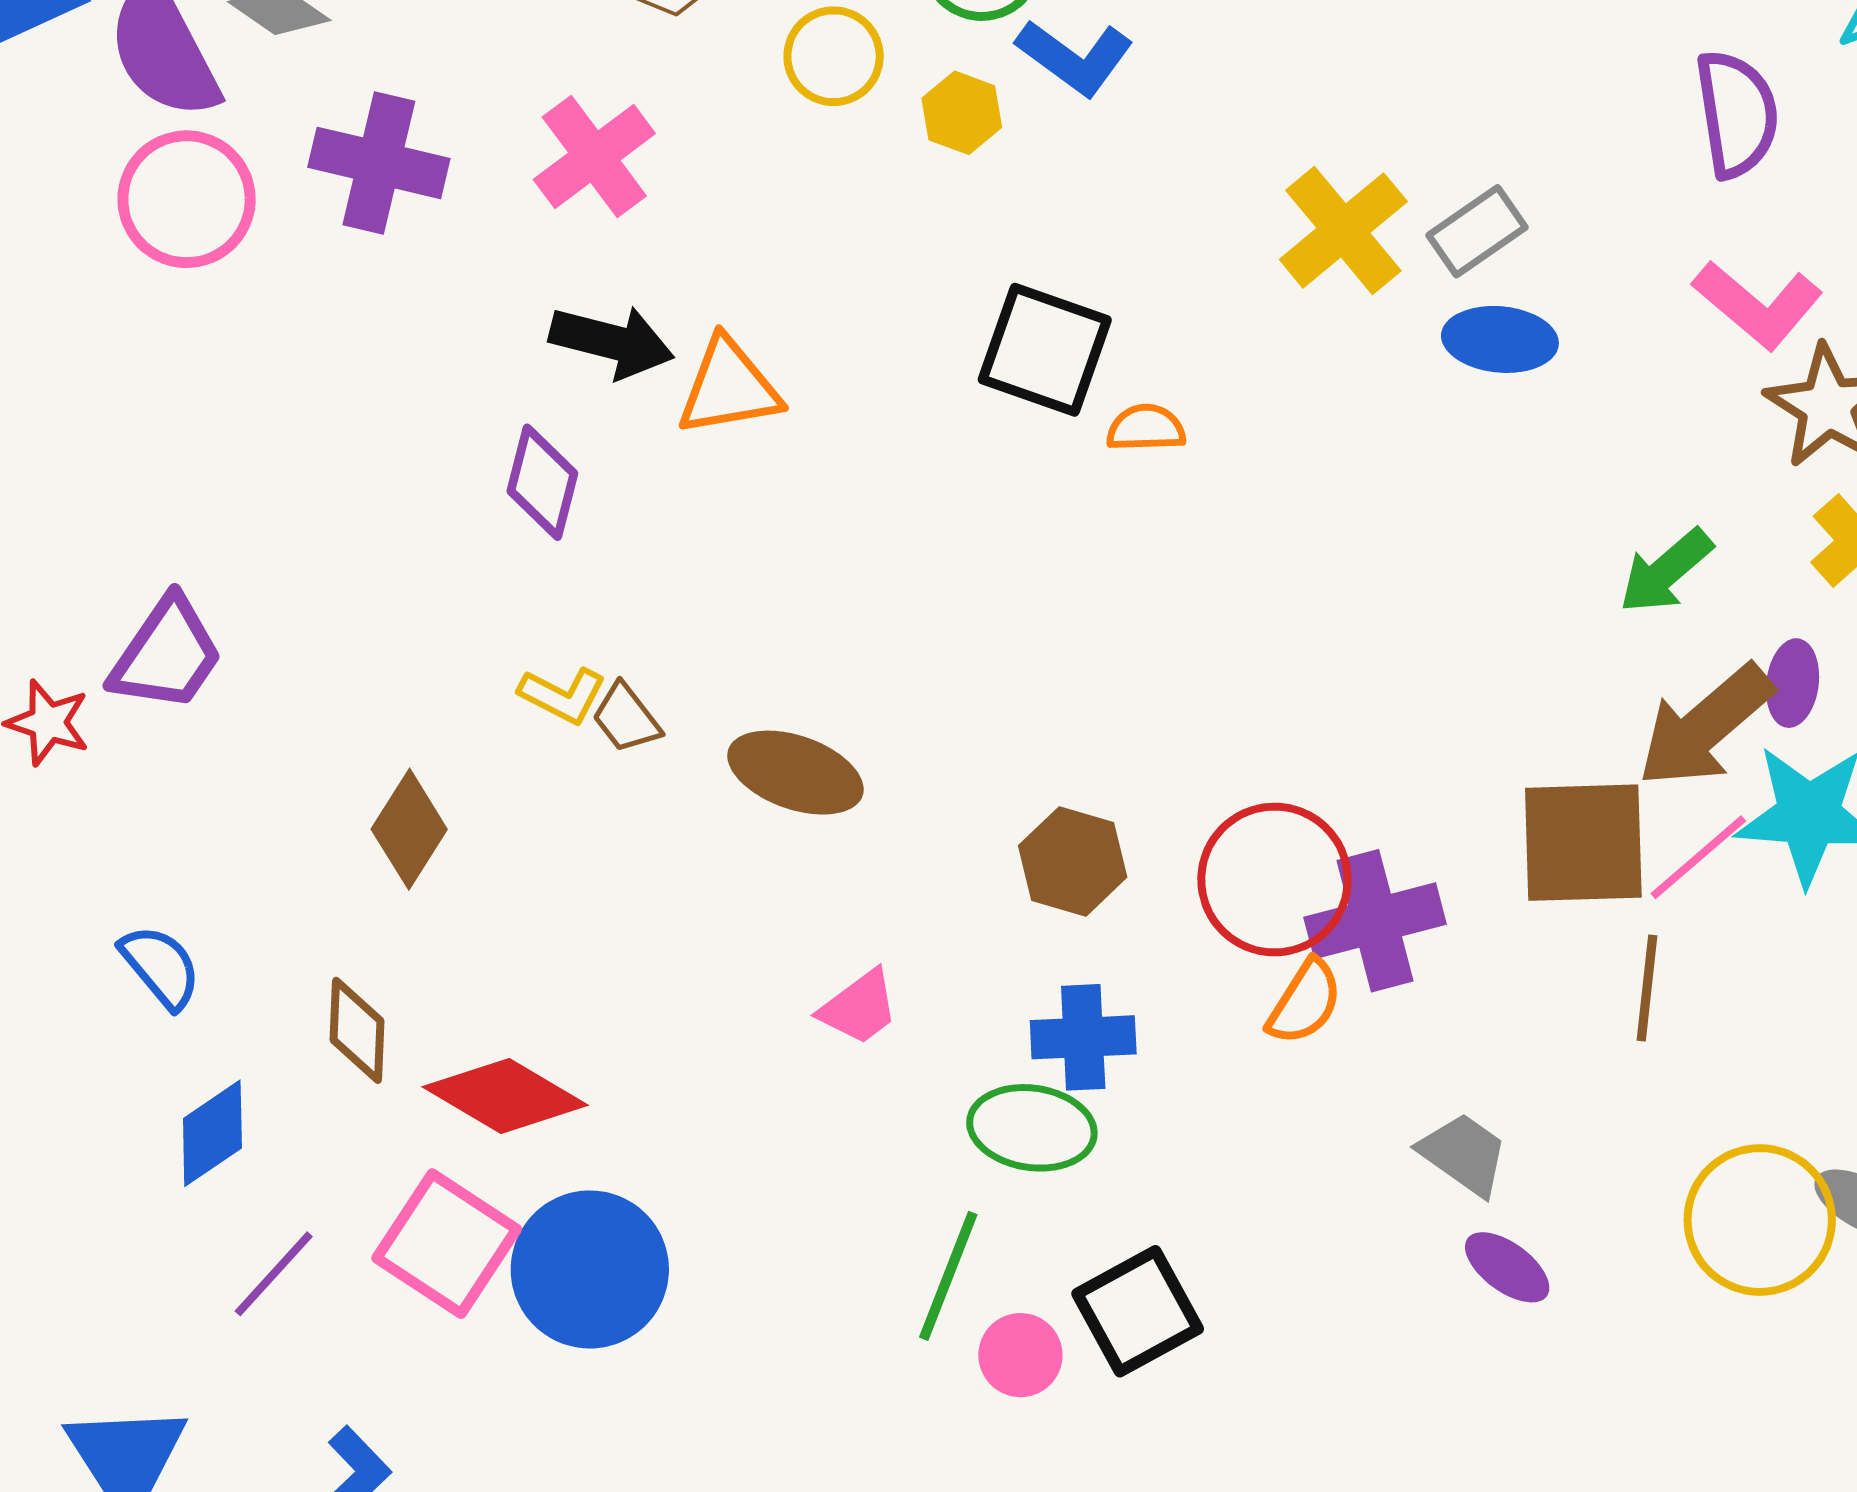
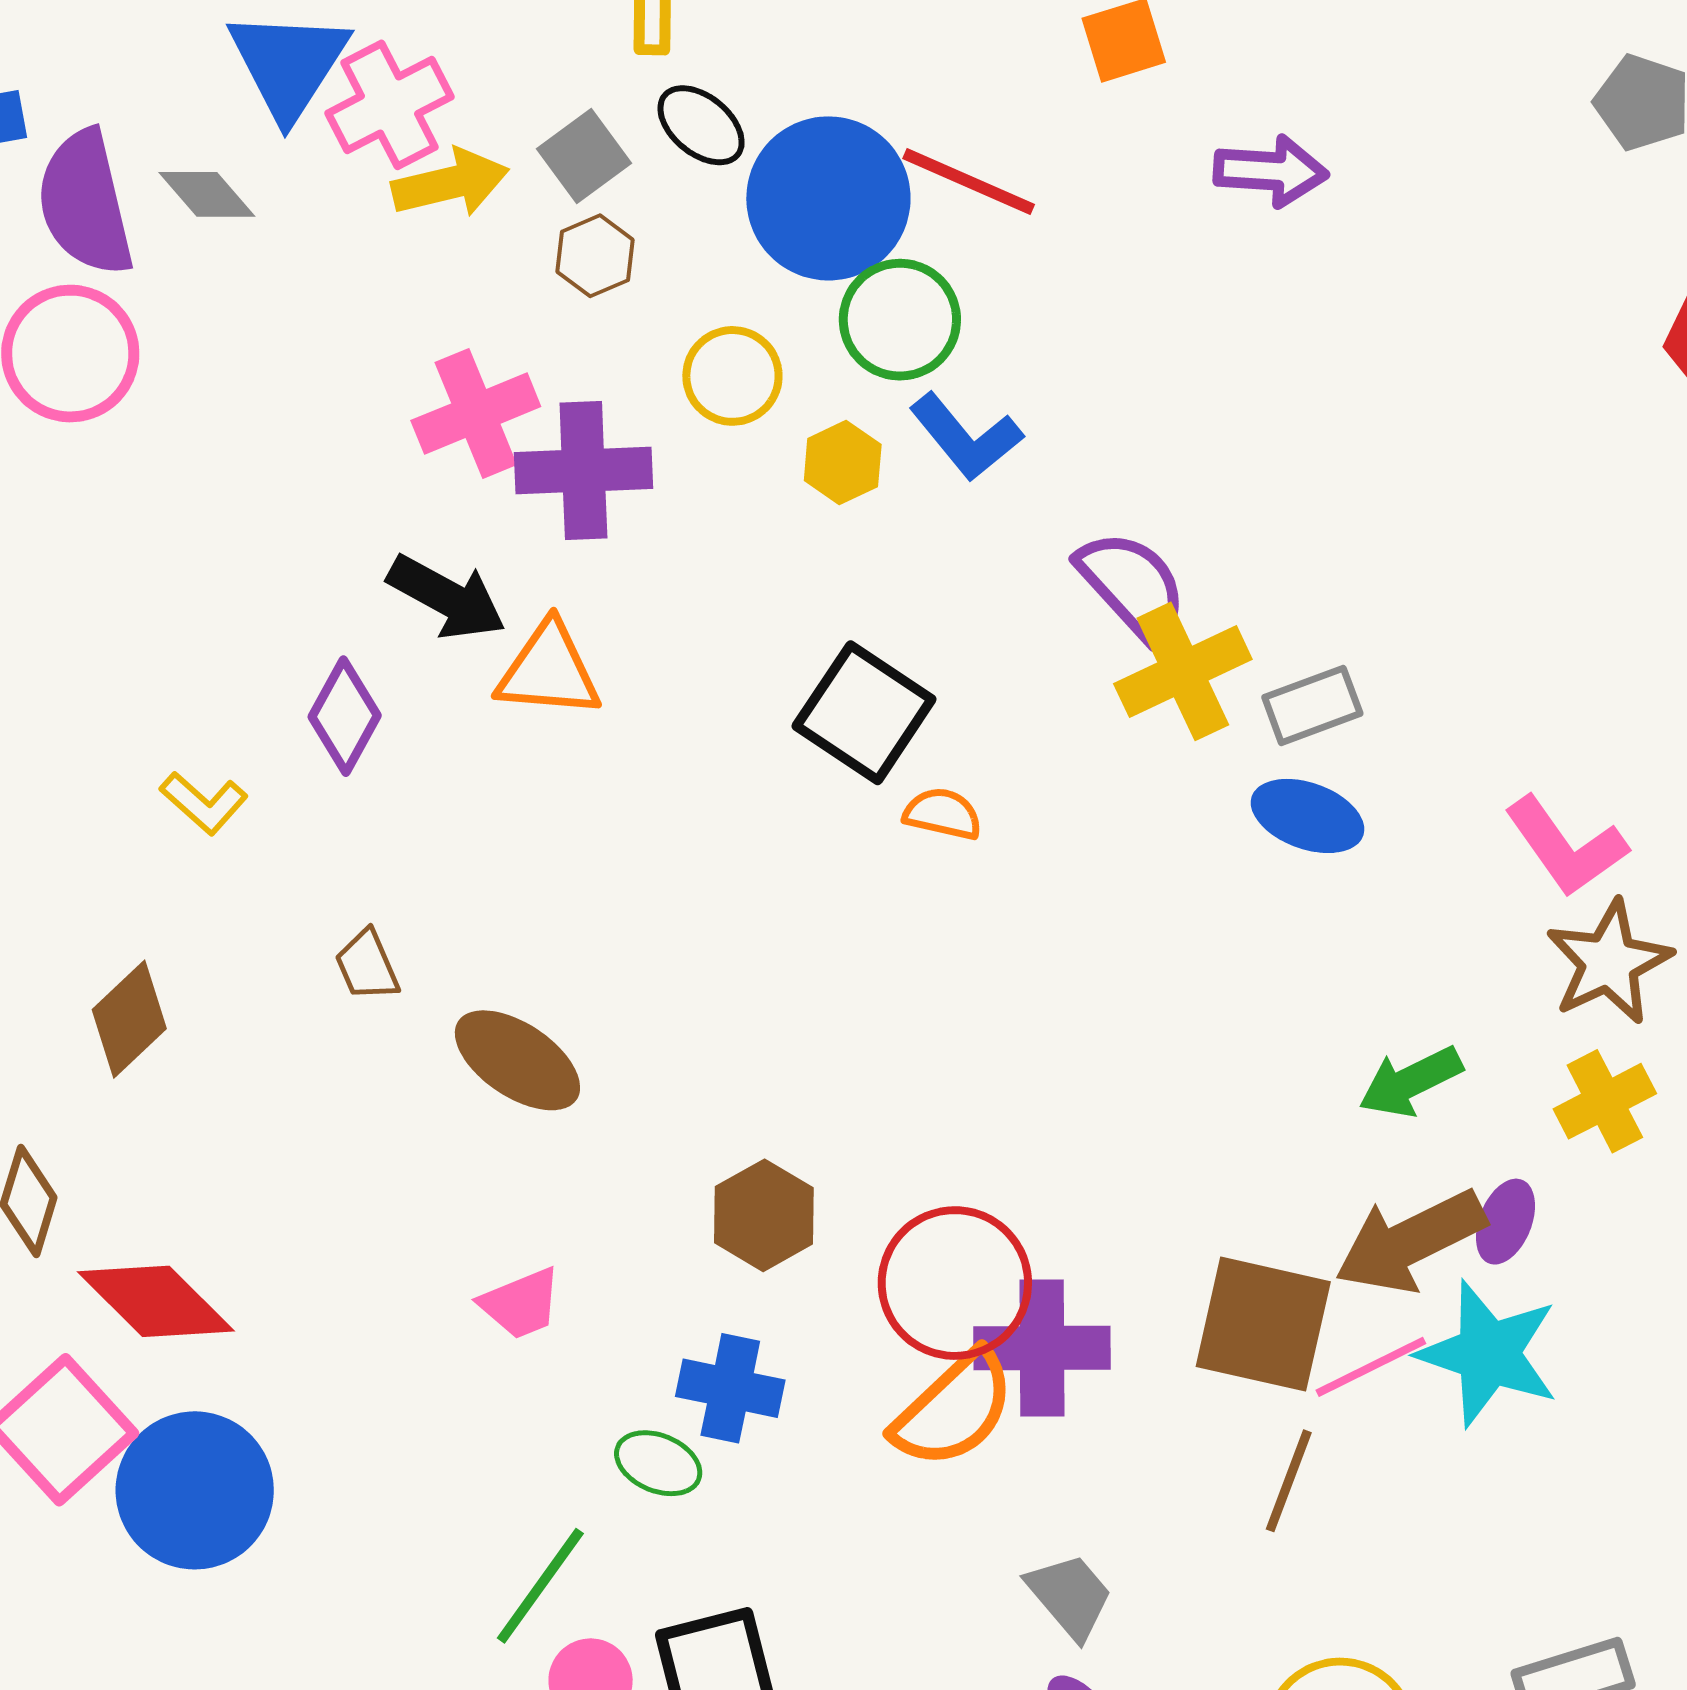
purple semicircle: (1737, 114) -> (1132, 586), moved, turned -48
purple cross: (379, 163) -> (583, 470), moved, turned -30
yellow L-shape: (563, 695) -> (204, 803), moved
orange semicircle: (1305, 1002) -> (954, 1409), size x1.5
green ellipse: (1032, 1128) -> (658, 1463), size x0.7

